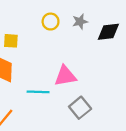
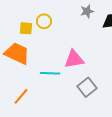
yellow circle: (51, 22) -> (44, 21), moved

